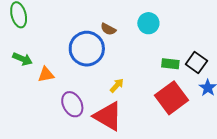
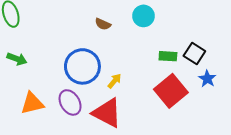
blue circle: (87, 49) -> (82, 66), moved
orange triangle: (46, 75) -> (32, 103), moved, size x1.4

